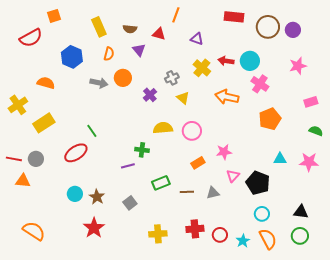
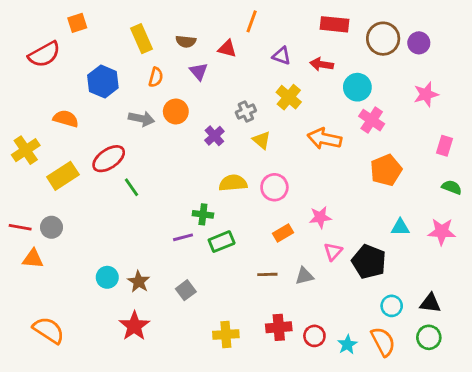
red arrow: (226, 61) -> (322, 64), moved
pink rectangle: (311, 102) -> (445, 146), turned -56
red ellipse: (76, 153) -> (109, 159), moved
green rectangle: (161, 183) -> (222, 242), moved
cyan circle: (262, 214) -> (392, 306), moved

